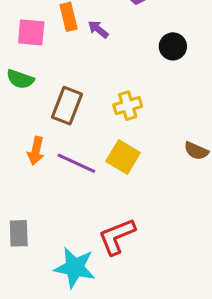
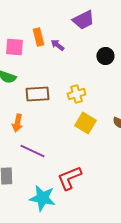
brown rectangle: (67, 106) -> (37, 94), turned 65
yellow square: (123, 157) -> (85, 123), moved
purple line: (76, 163) -> (32, 151), moved

